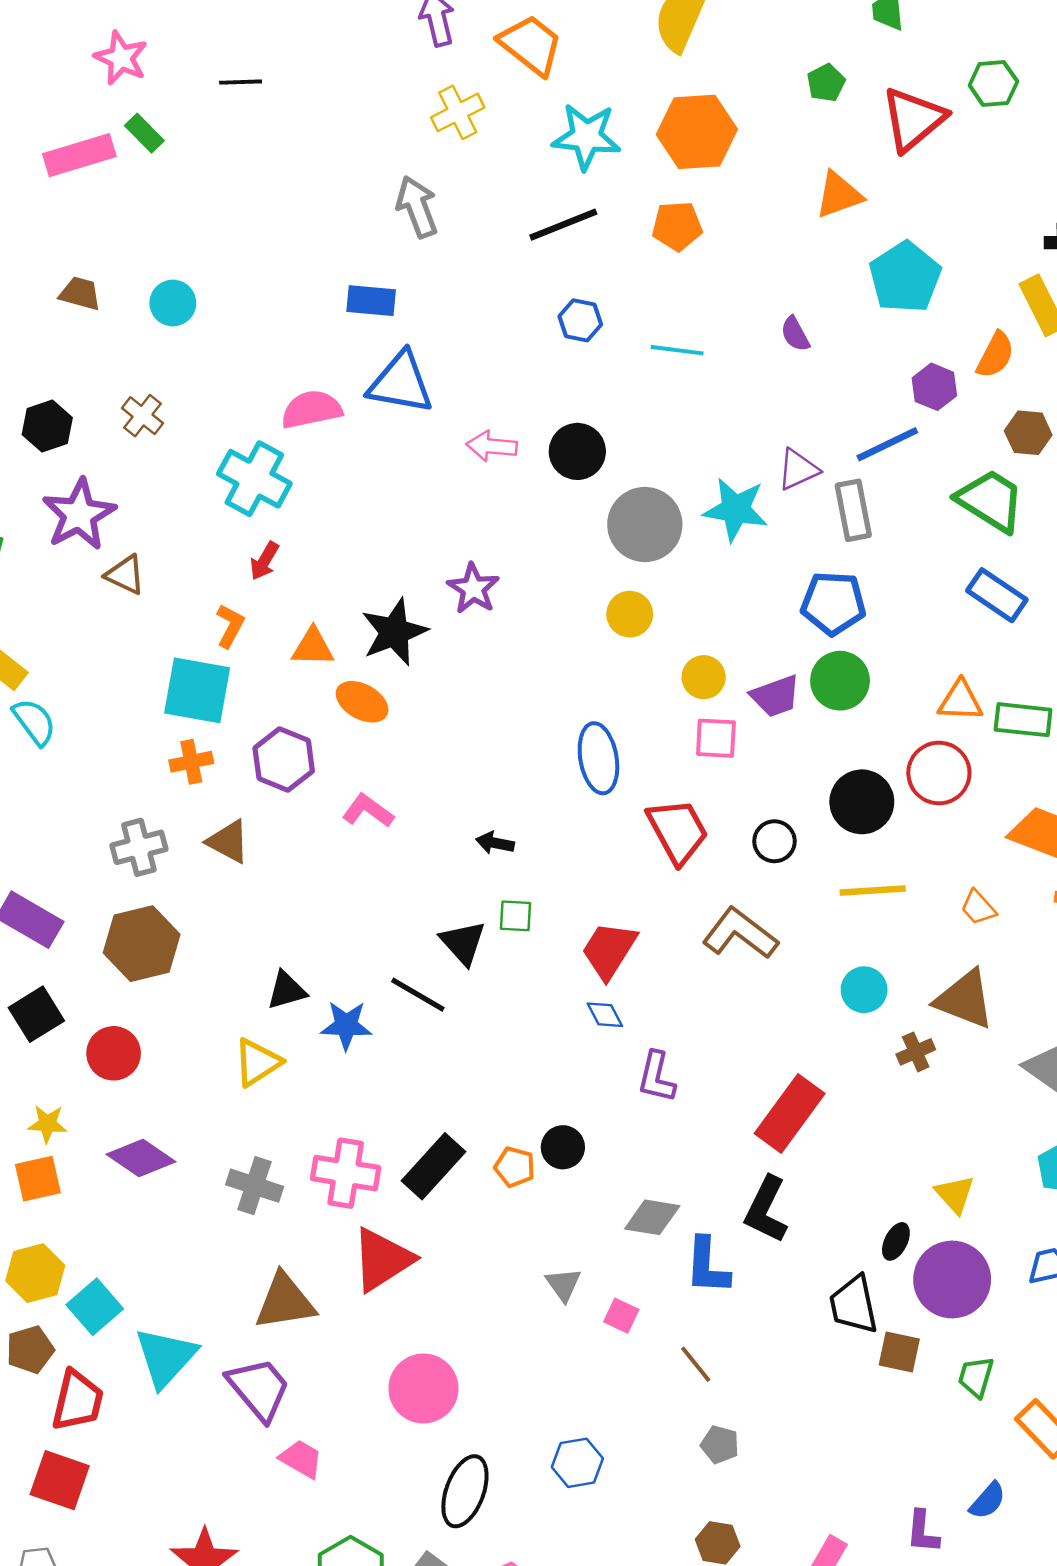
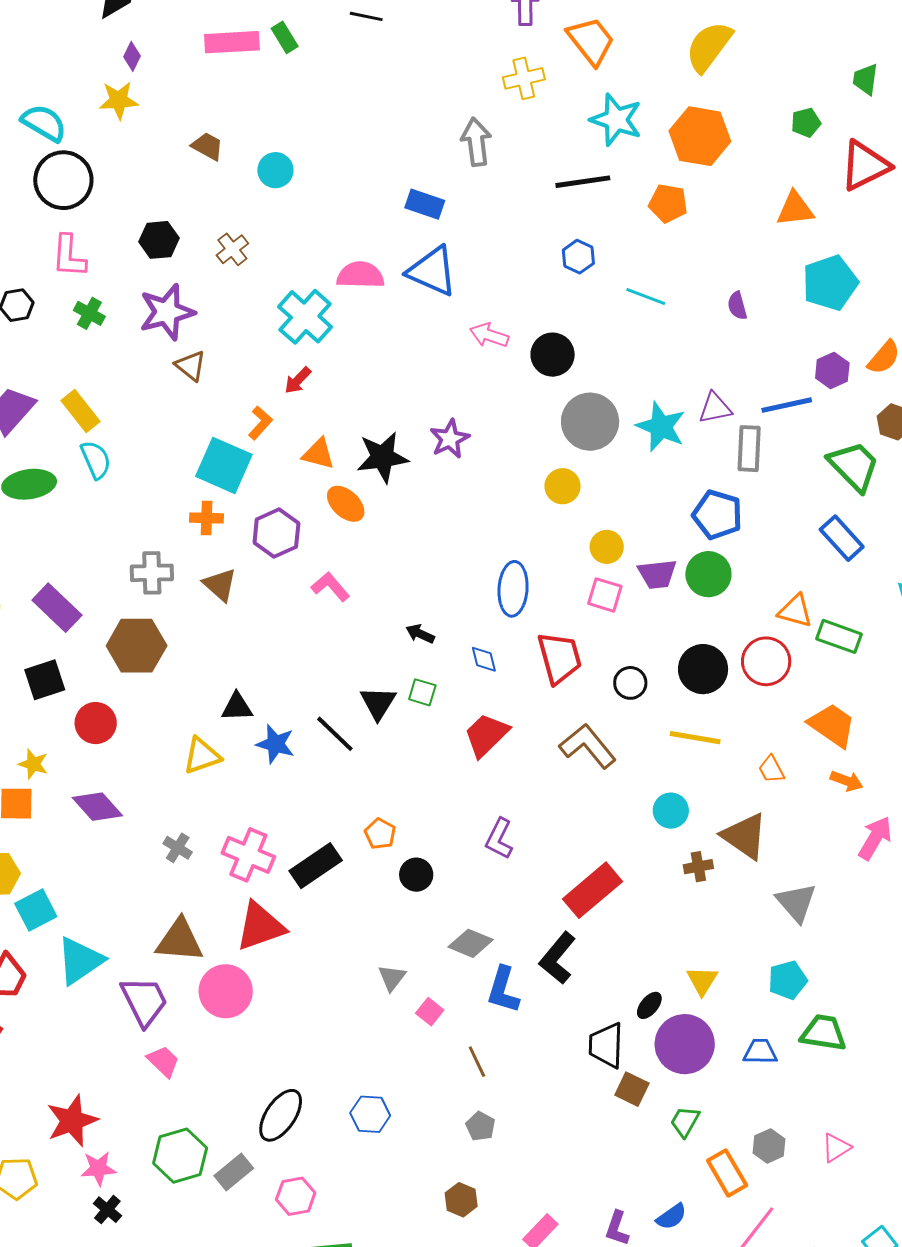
blue diamond: (605, 1015) -> (484, 659), moved
orange pentagon: (515, 1167) -> (380, 834), moved
gray cross: (255, 1186) -> (178, 848), size x0.7
pink circle: (423, 1388) -> (226, 991), moved

